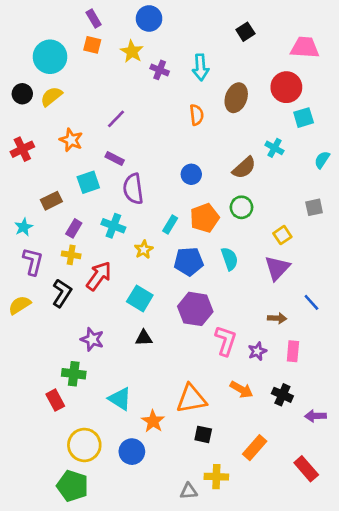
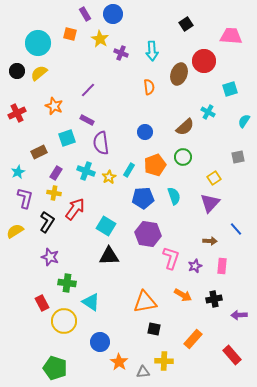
purple rectangle: (94, 18) -> (85, 14), moved
red circle: (286, 87) -> (204, 61), moved
yellow star: (144, 250) -> (109, 177), moved
black triangle: (144, 338) -> (109, 256), size x1.5
purple star: (92, 339) -> (50, 257), moved
green cross: (74, 374) -> (67, 283), moved
black cross: (282, 395) -> (214, 299), turned -35
orange star: (153, 421) -> (119, 362), moved
yellow circle: (84, 445) -> (64, 321), moved

